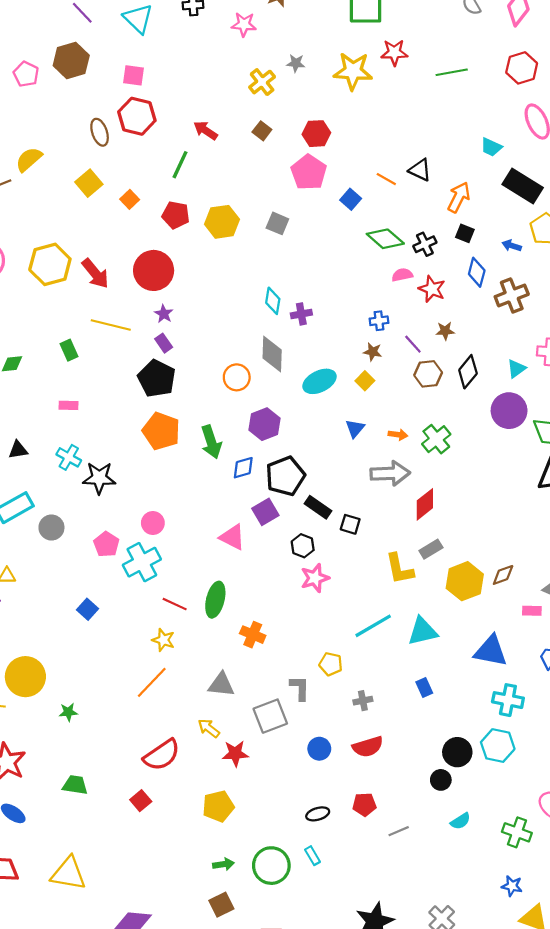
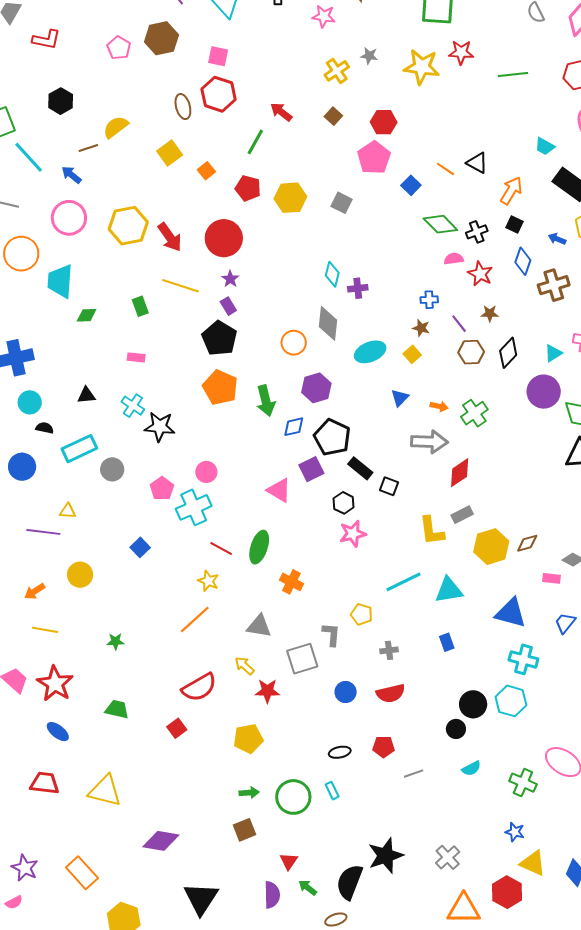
black pentagon: (285, 476) -> (332, 437), turned -30
yellow circle: (25, 677) -> (80, 575), moved, size x0.7

